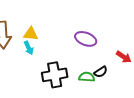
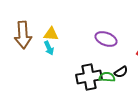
black cross: (55, 75) -> (89, 77), moved

